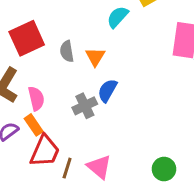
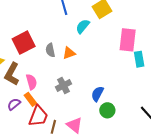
orange triangle: (95, 57) -> (69, 53), turned 40
blue semicircle: (107, 90) -> (97, 94), moved
green circle: (164, 169) -> (107, 110), moved

